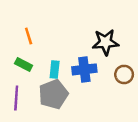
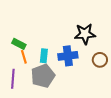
orange line: (29, 36) -> (24, 57), moved
green rectangle: (24, 65) -> (19, 44), moved

